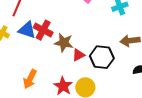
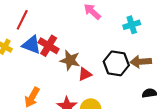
black hexagon: (102, 57) -> (116, 63), moved

